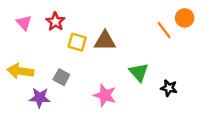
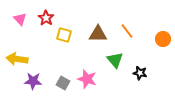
orange circle: (185, 18) -> (163, 39), moved
orange line: (164, 30) -> (127, 31), moved
brown triangle: (105, 41) -> (98, 34), moved
gray square: (61, 77) -> (63, 83), moved

